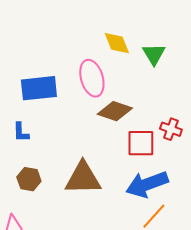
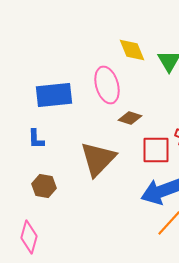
brown diamond: (115, 111) -> (130, 118), size x0.7
brown triangle: (83, 178) -> (98, 159), moved, turned -45

